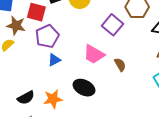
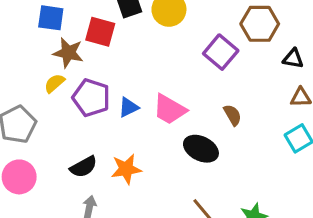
purple pentagon: (47, 36) -> (91, 98), moved, turned -30
pink trapezoid: (94, 54) -> (170, 109), moved
black ellipse: (84, 88) -> (201, 149), moved

